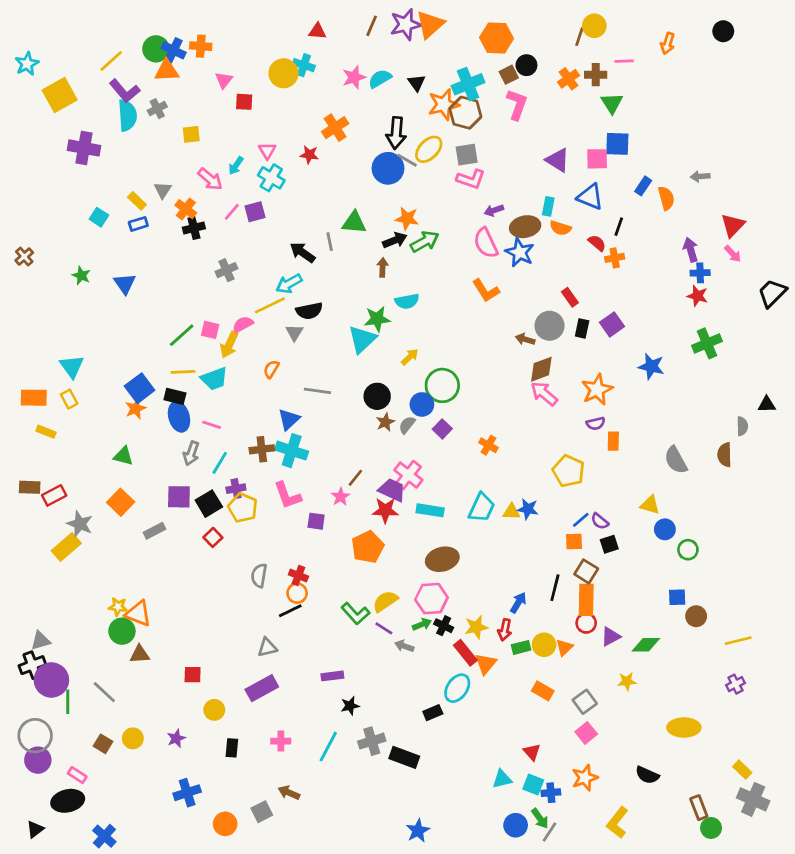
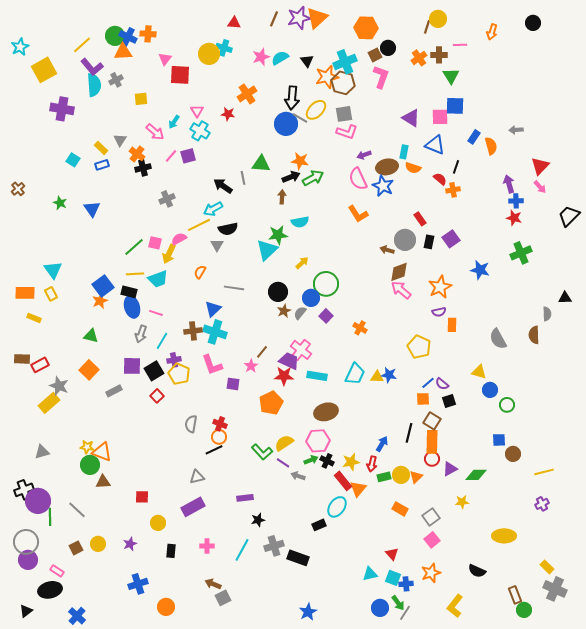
red square: (244, 102) -> (180, 75), size x1.5
gray triangle: (41, 641) -> (42, 452), moved
brown square: (103, 744) -> (76, 548), turned 32
gray square: (262, 812) -> (223, 598), moved

